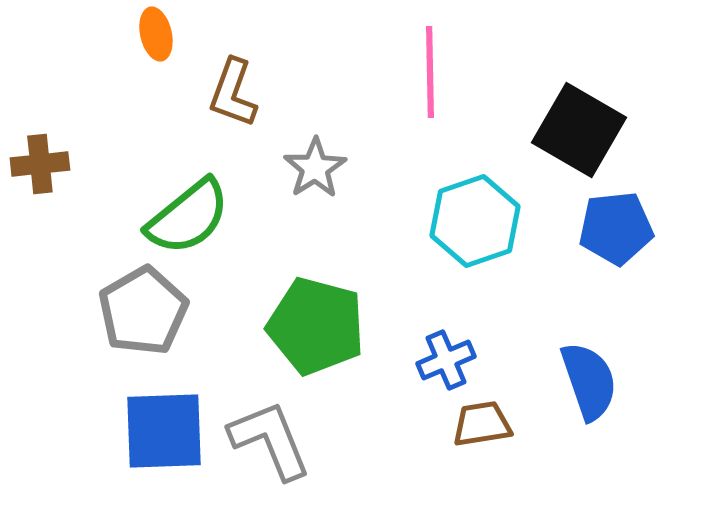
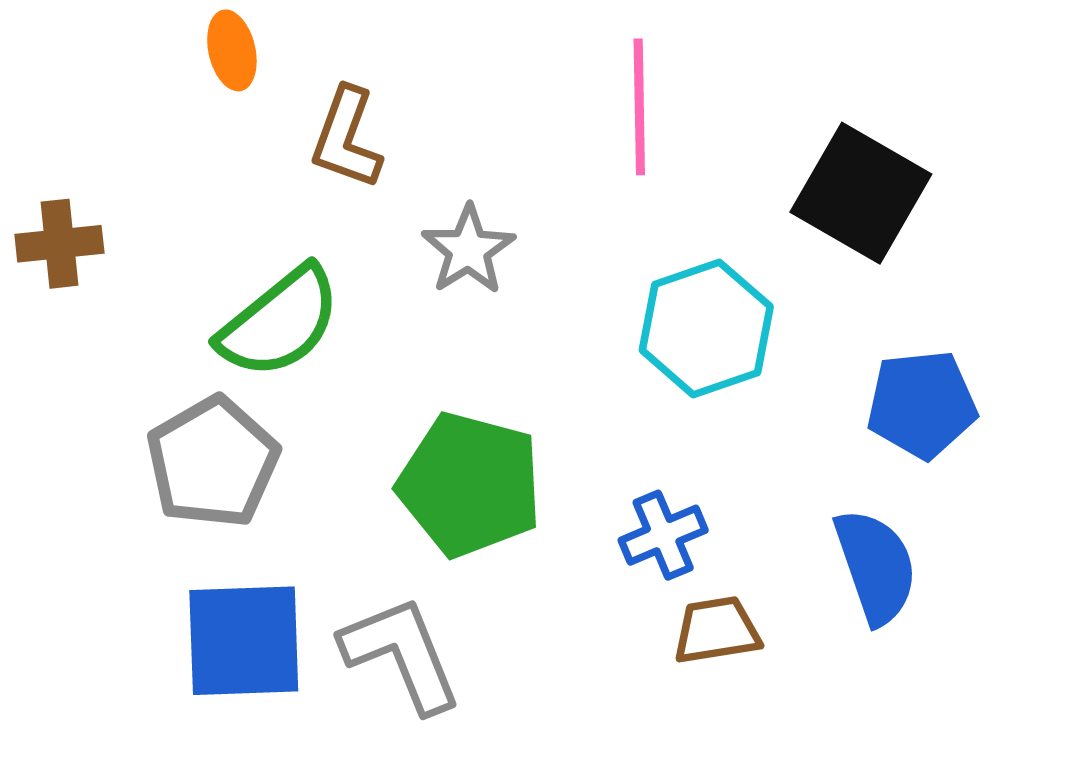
blue pentagon: (616, 228) -> (922, 404), moved

